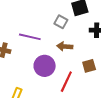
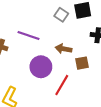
gray square: (61, 22) -> (61, 15), moved
brown square: (89, 66) -> (82, 63), moved

